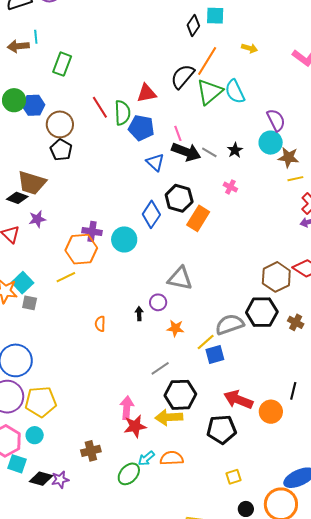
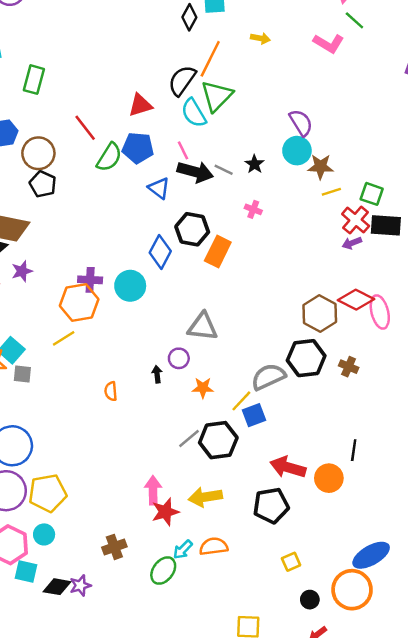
cyan semicircle: (235, 92) -> (194, 113), moved
green semicircle: (122, 113) -> (109, 157), moved, turned 40
black hexagon: (180, 395) -> (218, 440), moved

